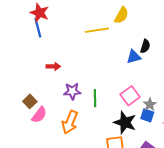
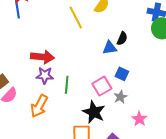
yellow line: (97, 30) -> (76, 17), turned 65
red arrow: (53, 66) -> (42, 57), moved, size x1.6
blue square: (147, 115) -> (122, 74), moved

